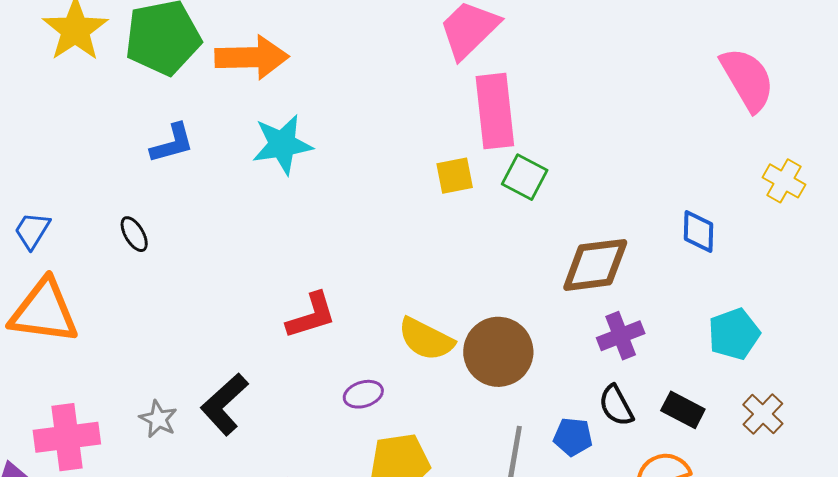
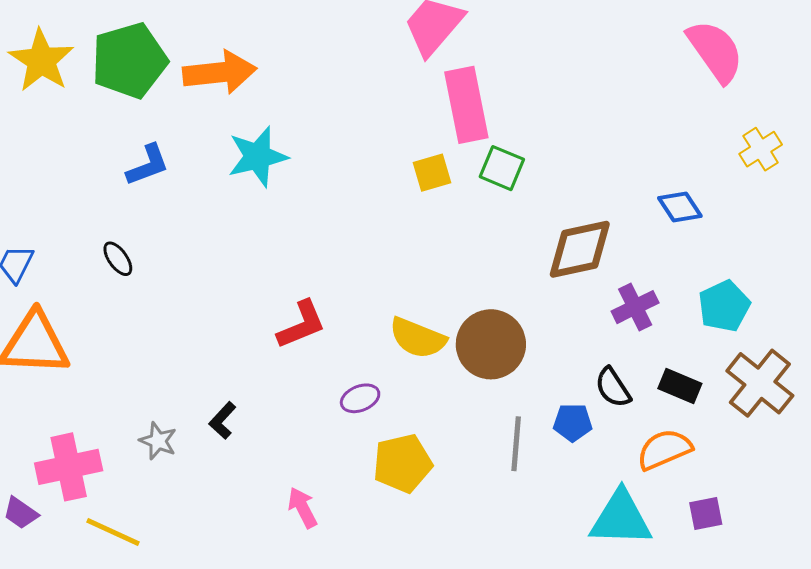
yellow cross: (784, 181) -> (761, 149), turned 33
blue diamond: (699, 231) -> (680, 207), turned -30
purple cross: (621, 336) -> (635, 307), moved
black L-shape: (224, 404) -> (223, 420), size x0.6
brown cross: (763, 414) -> (760, 383), size x1.6

